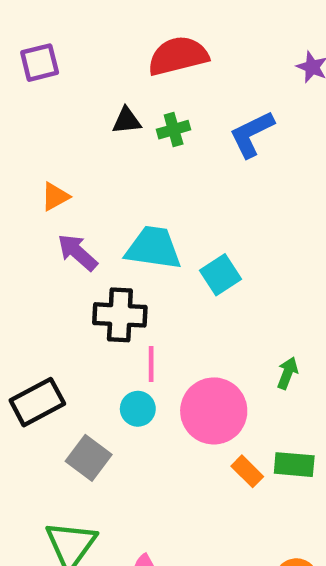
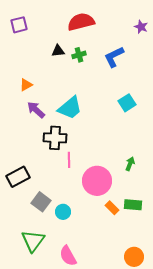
cyan trapezoid: (153, 248) -> (70, 108), turned 132
cyan square: (220, 275) -> (127, 103), moved
cyan circle: (138, 409) -> (63, 212), moved

